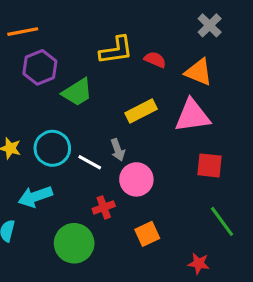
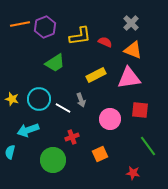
gray cross: (210, 25) -> (131, 23), moved
purple hexagon: (40, 67) -> (45, 27), moved
pink circle: (136, 179) -> (110, 119), moved

